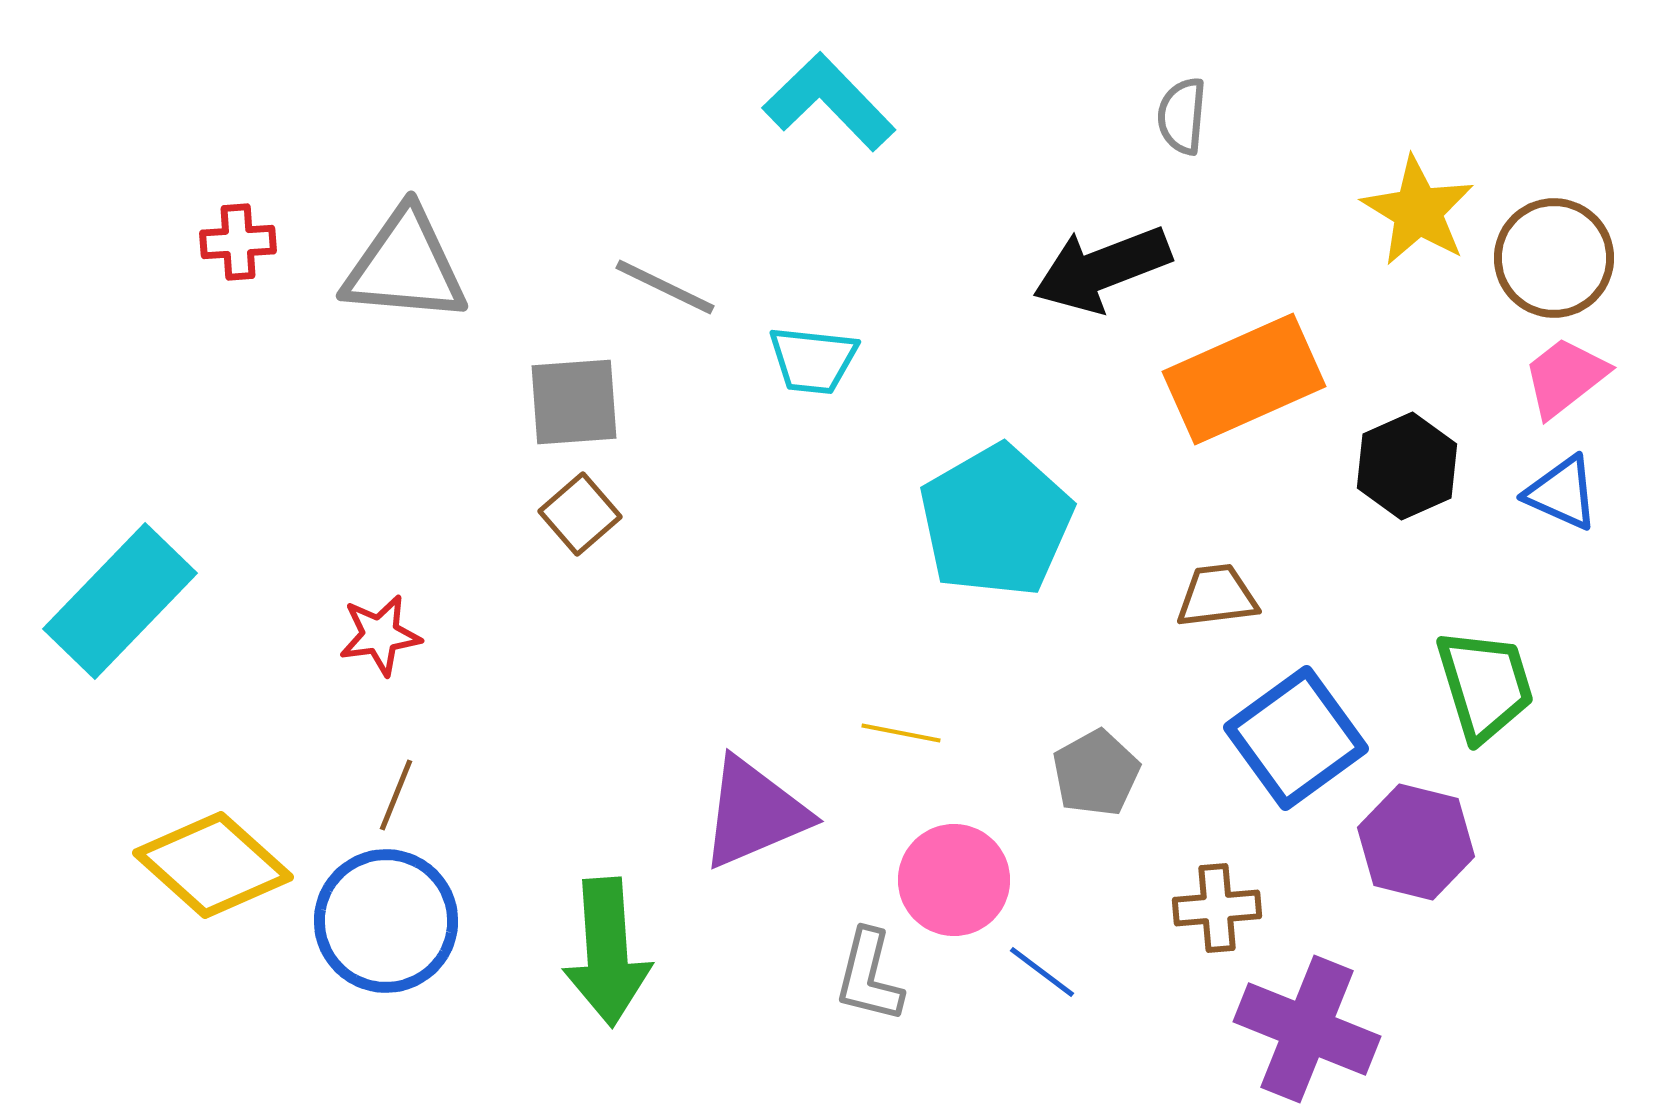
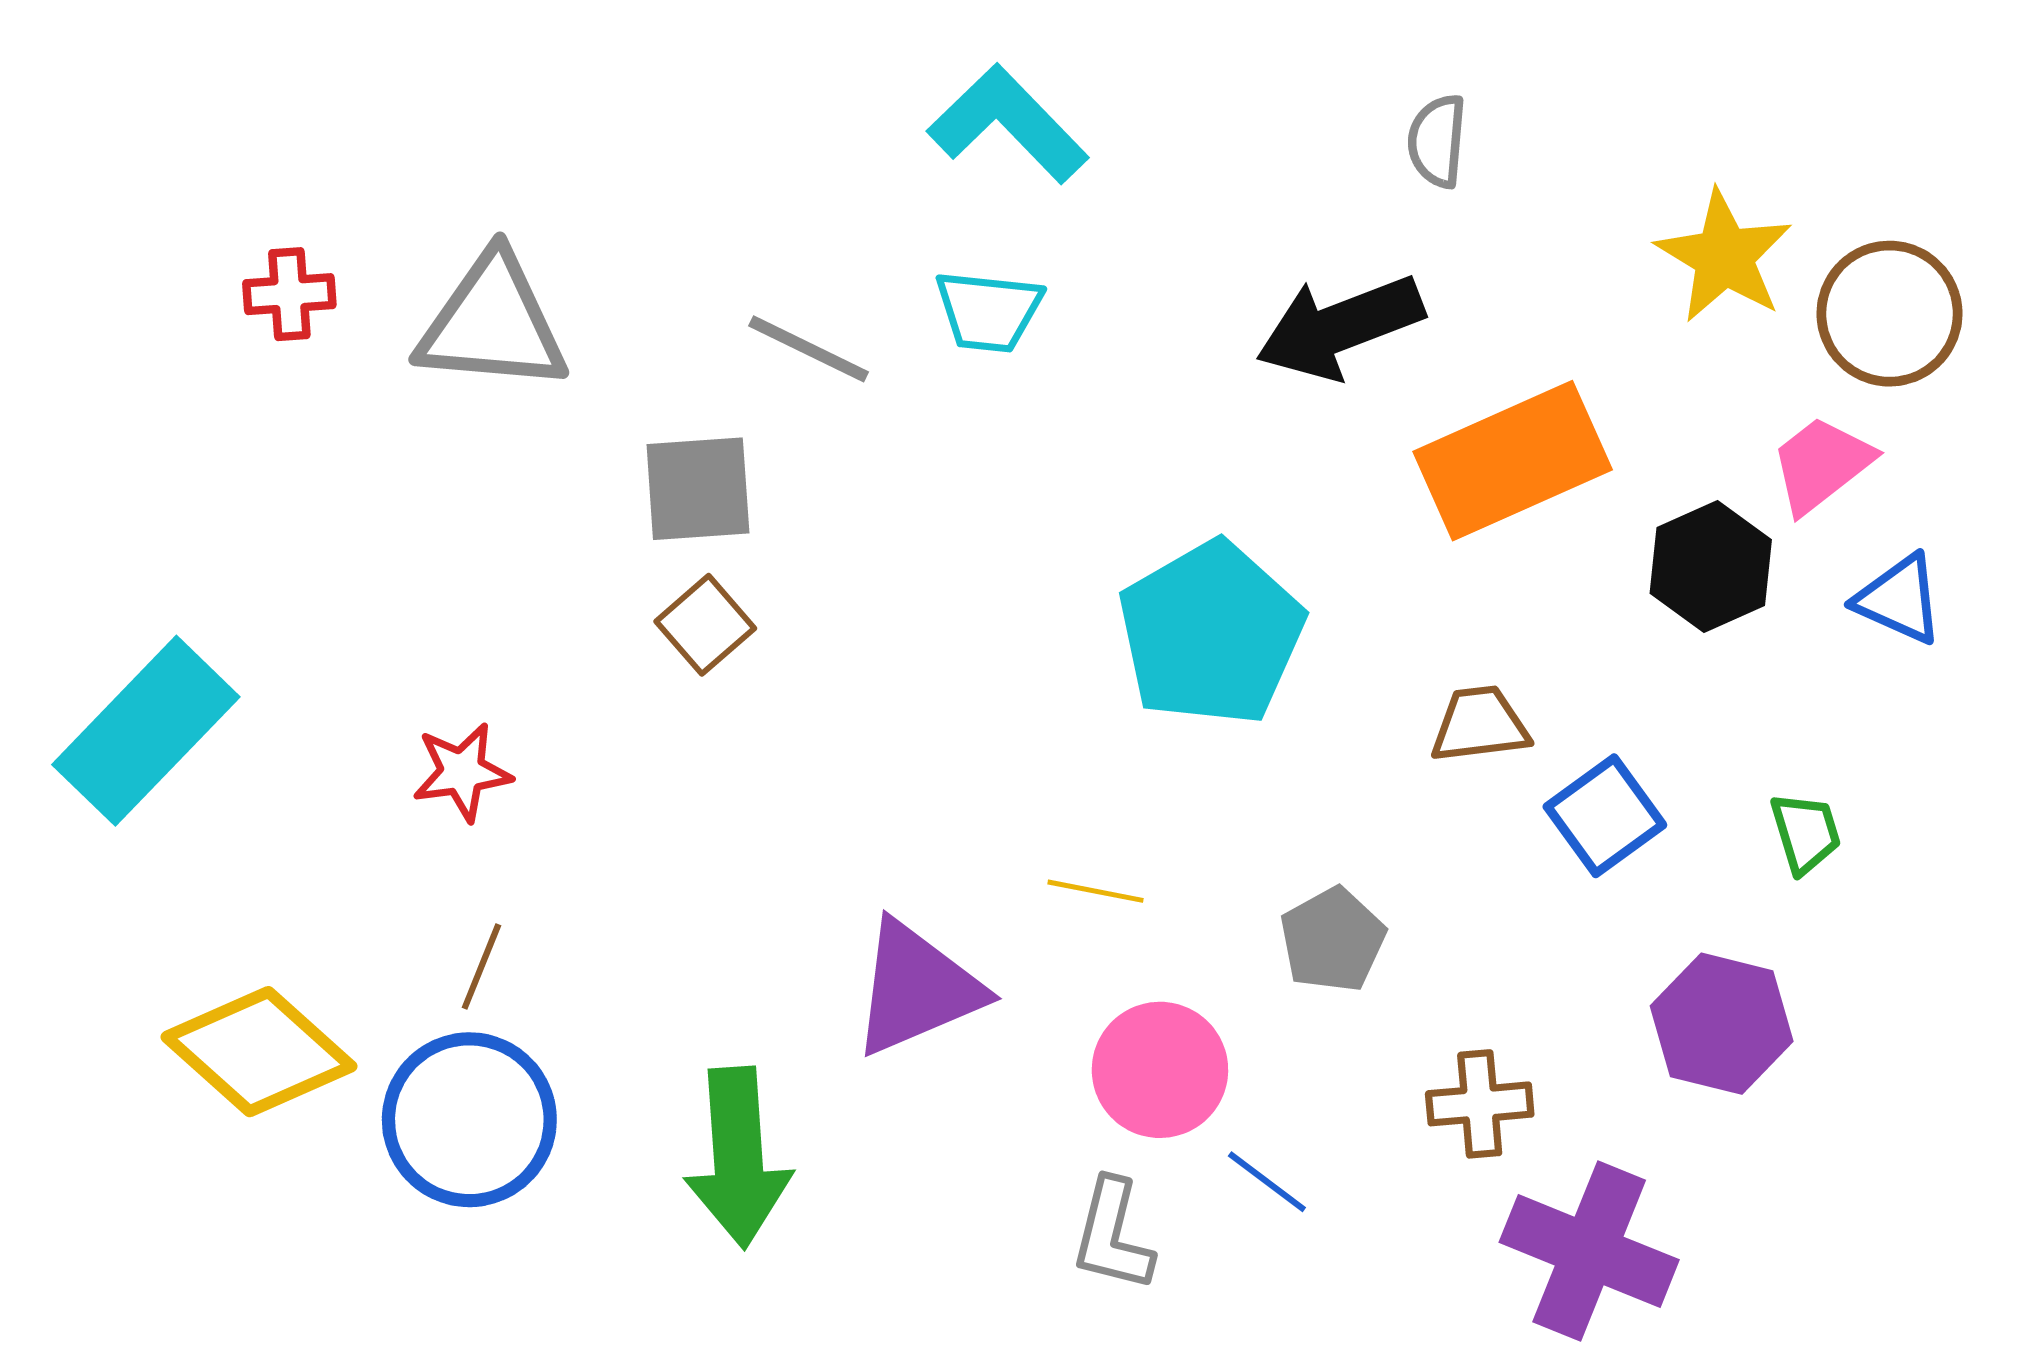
cyan trapezoid: (813, 360) -> (989, 311), moved
pink trapezoid: (1565, 377) -> (1821, 464), moved
green trapezoid: (1485, 685) -> (1806, 833), size x0.6
blue square: (1296, 738) -> (1605, 816), moved, size x0.7
gray L-shape: (869, 976) -> (1113, 1235), moved

